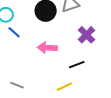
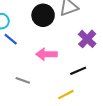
gray line: (17, 85) -> (23, 80), moved

